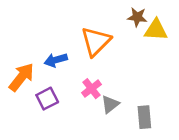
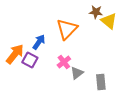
yellow triangle: (156, 30) -> (109, 21), turned 36
blue arrow: (56, 60) -> (39, 42), turned 140
purple square: (47, 99) -> (30, 60), moved, turned -35

